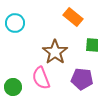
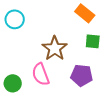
orange rectangle: (73, 17) -> (85, 13), moved

